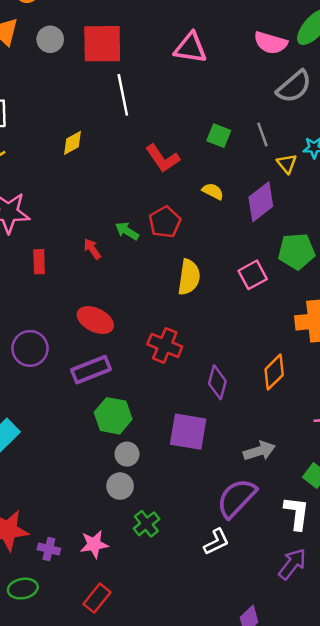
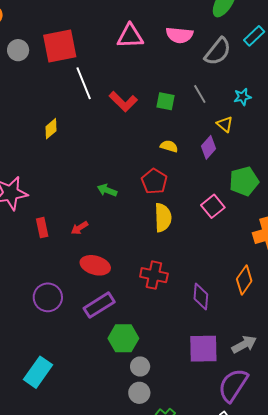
pink semicircle: (271, 43) -> (179, 35), moved
red L-shape: (163, 158) -> (123, 102), moved
yellow triangle: (287, 163) -> (225, 124), moved
purple diamond: (261, 202) -> (209, 147), size x0.7
red pentagon: (165, 222) -> (154, 181), moved
red arrow: (92, 249) -> (79, 228), moved, turned -78
purple square: (188, 432) -> (203, 349), moved

